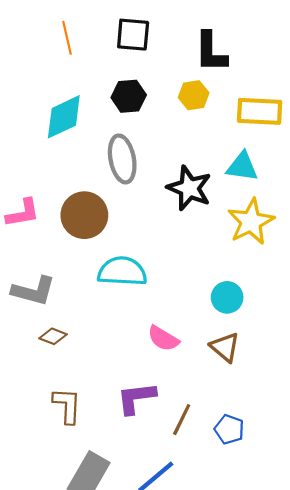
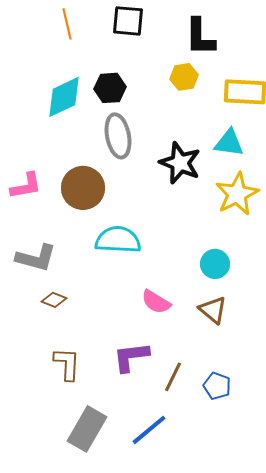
black hexagon: (129, 96) -> (110, 88), moved

